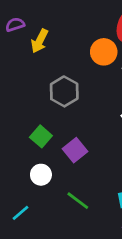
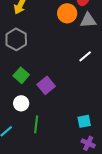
gray hexagon: (64, 91) -> (16, 39), moved
green line: (78, 201) -> (36, 124), moved, turned 60

